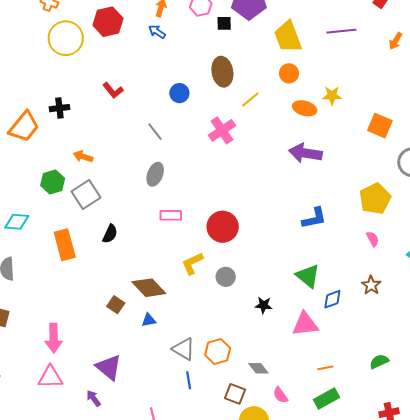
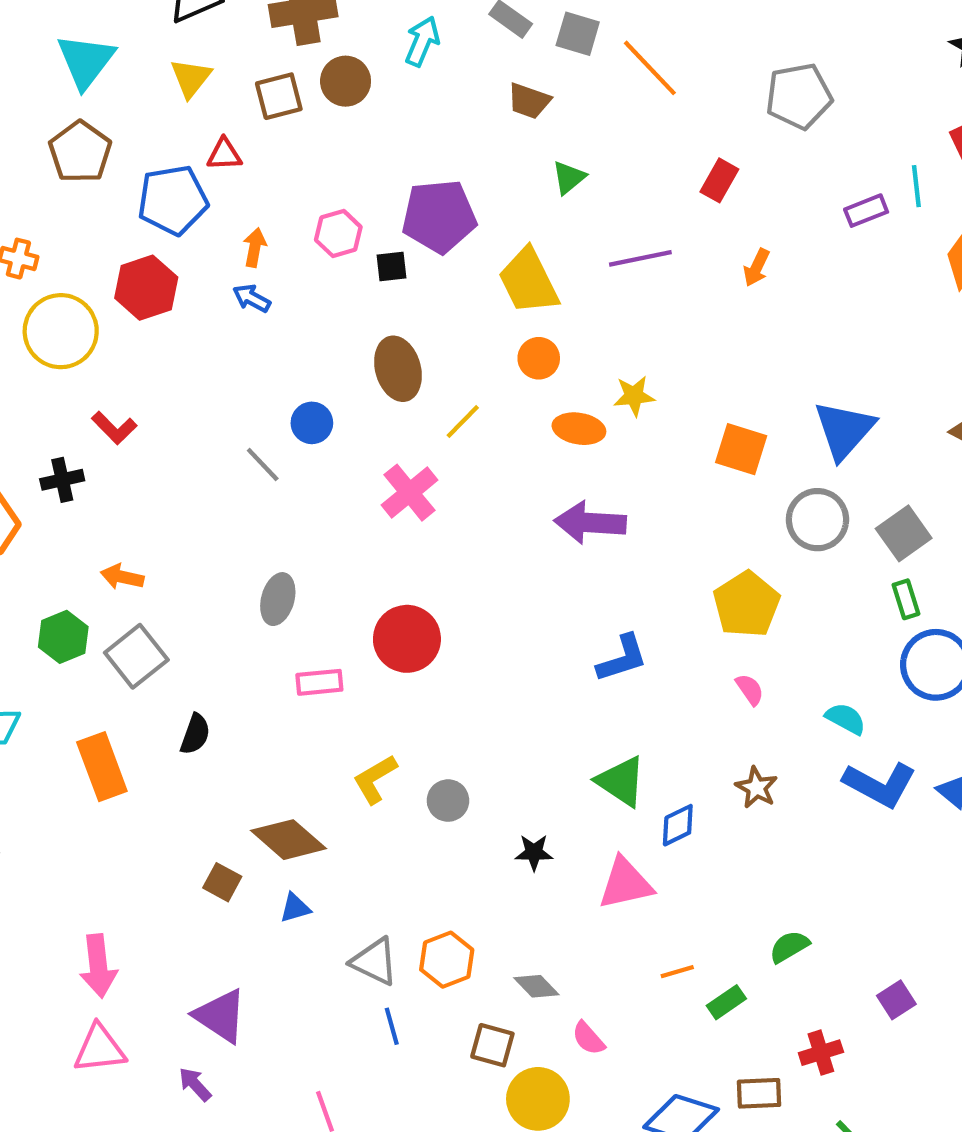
red L-shape: (113, 90) -> (114, 428), moved
gray line: (155, 132) -> (263, 464), moved
red circle: (223, 227) -> (407, 639), moved
green rectangle: (326, 399) -> (726, 1002), moved, size x0.7

